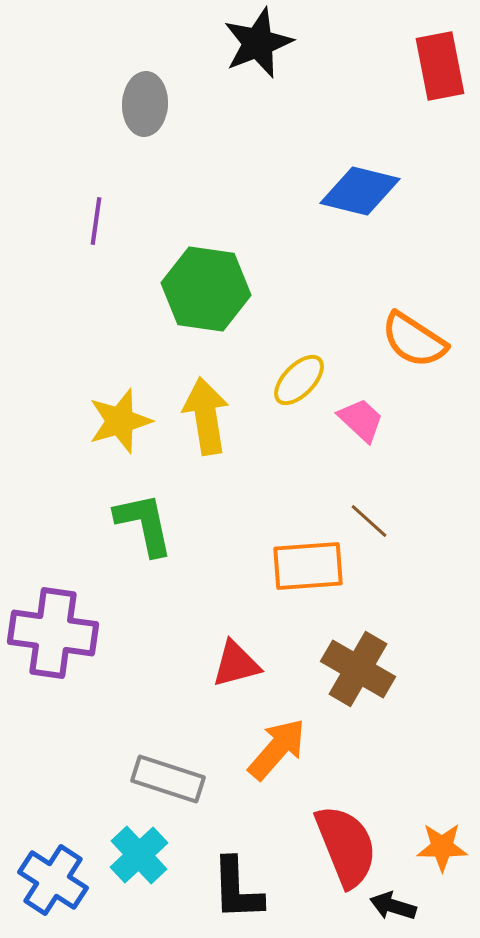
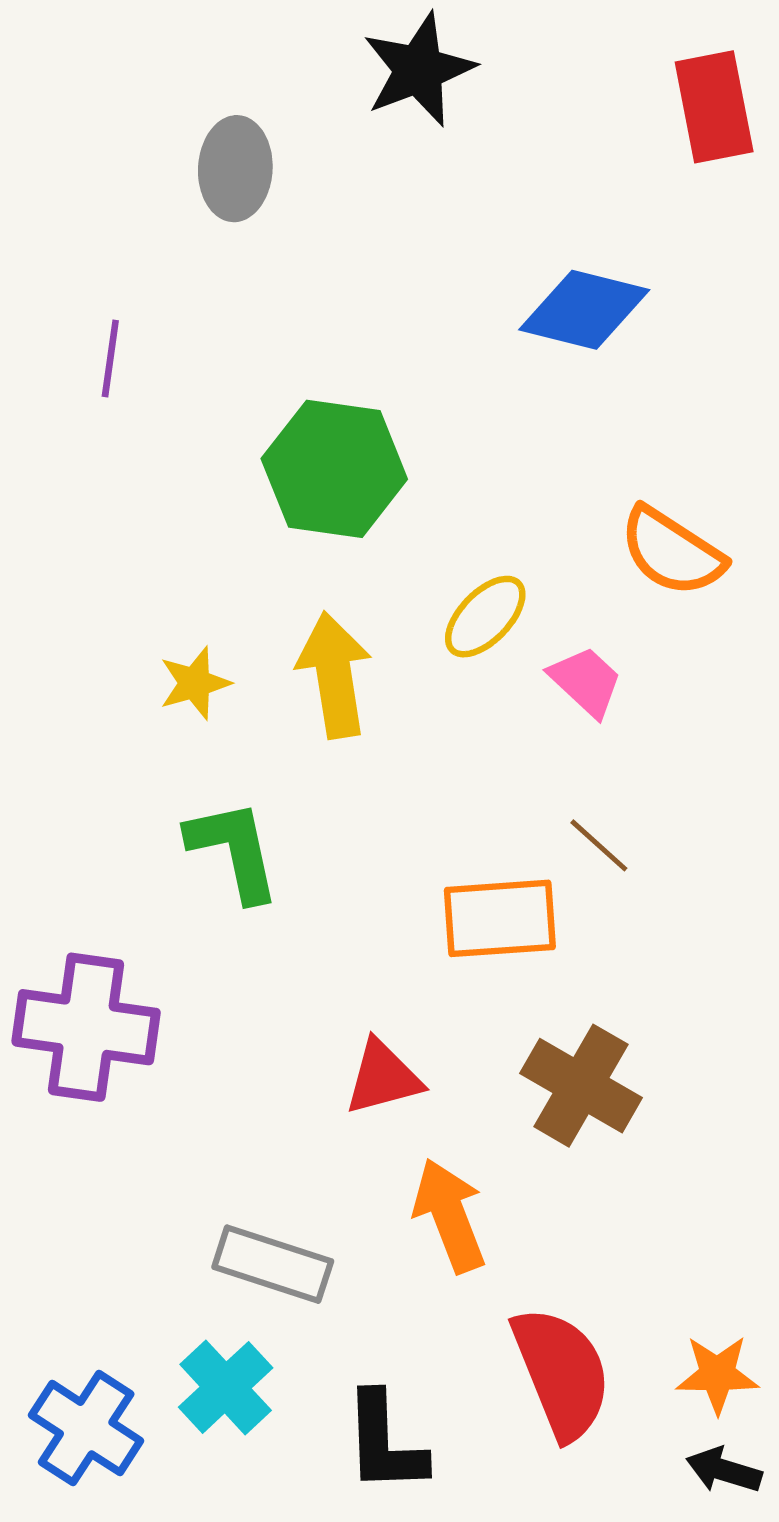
purple line: (96, 221) -> (110, 359), moved
yellow star: (120, 421) -> (195, 683), size x0.7
orange arrow: (277, 749) -> (450, 1215), turned -62
black arrow: (393, 906) -> (724, 1470), moved

